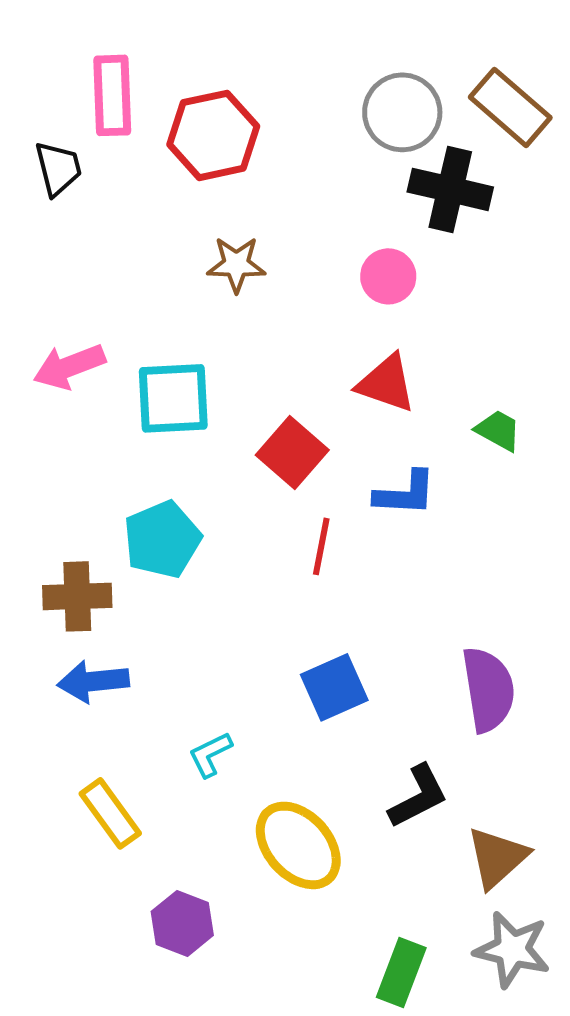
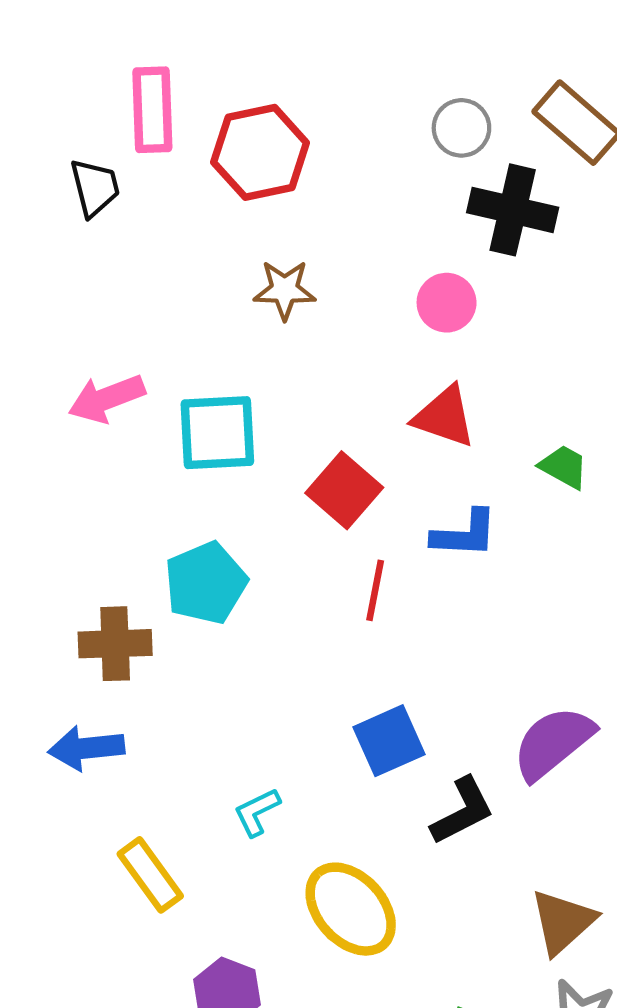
gray circle: (402, 112) -> (461, 128), size x0.7
blue arrow: (93, 681) -> (86, 748), moved
purple semicircle: (488, 689) -> (553, 743), turned -120
black L-shape: (418, 796) -> (463, 811), moved

